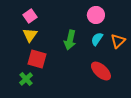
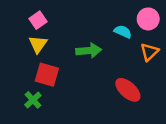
pink circle: (96, 15) -> (148, 19), moved
cyan semicircle: (97, 39) -> (123, 32), moved, turned 80
green arrow: (70, 40) -> (89, 51), turned -108

